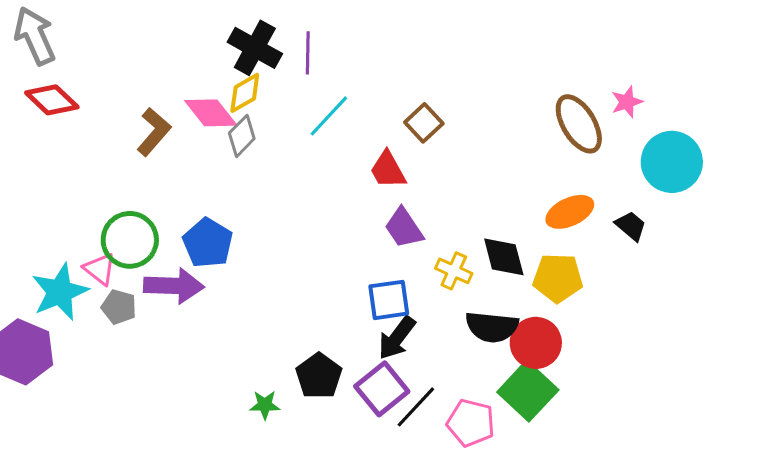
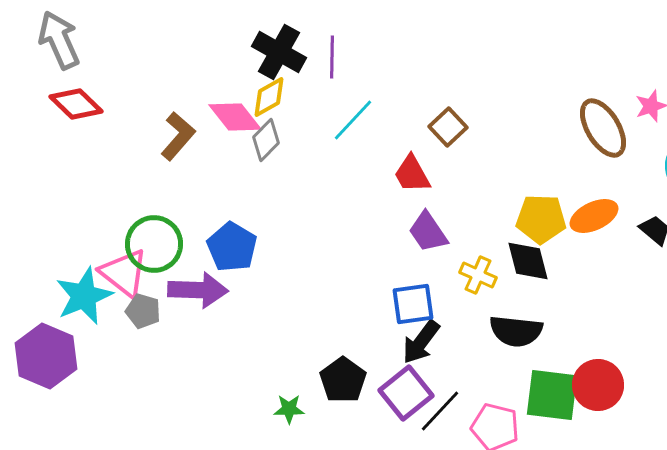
pink triangle: (100, 269) -> (124, 273), size x1.5
yellow pentagon: (558, 278) -> (541, 219), moved
red circle: (536, 343) -> (598, 385), moved
green square: (528, 391) -> (552, 395), turned -36

